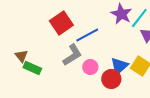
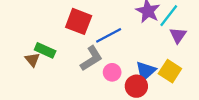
red square: (61, 23) -> (79, 21), turned -35
green rectangle: (32, 68) -> (45, 50), moved

